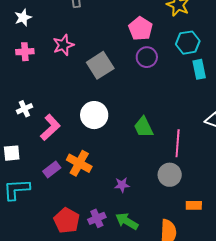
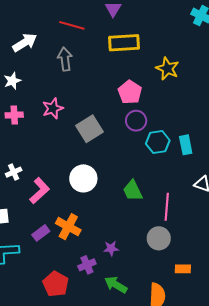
cyan hexagon: (188, 43) -> (158, 142), moved
cyan rectangle: (199, 69) -> (186, 145), moved
purple cross: (97, 218) -> (87, 265), moved

